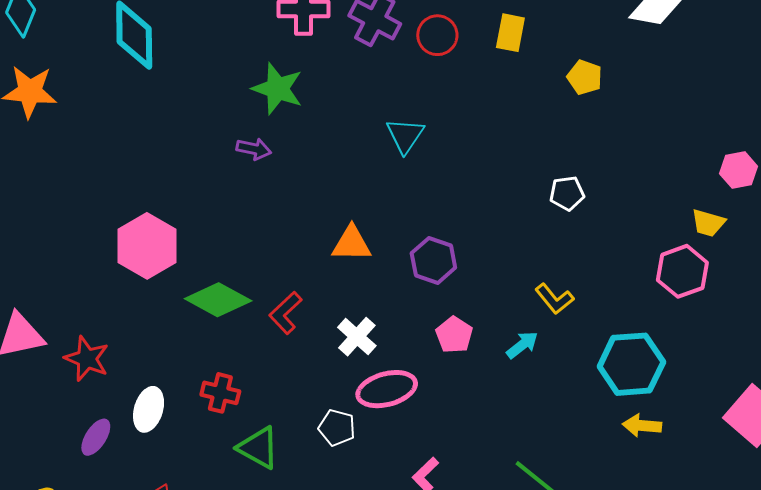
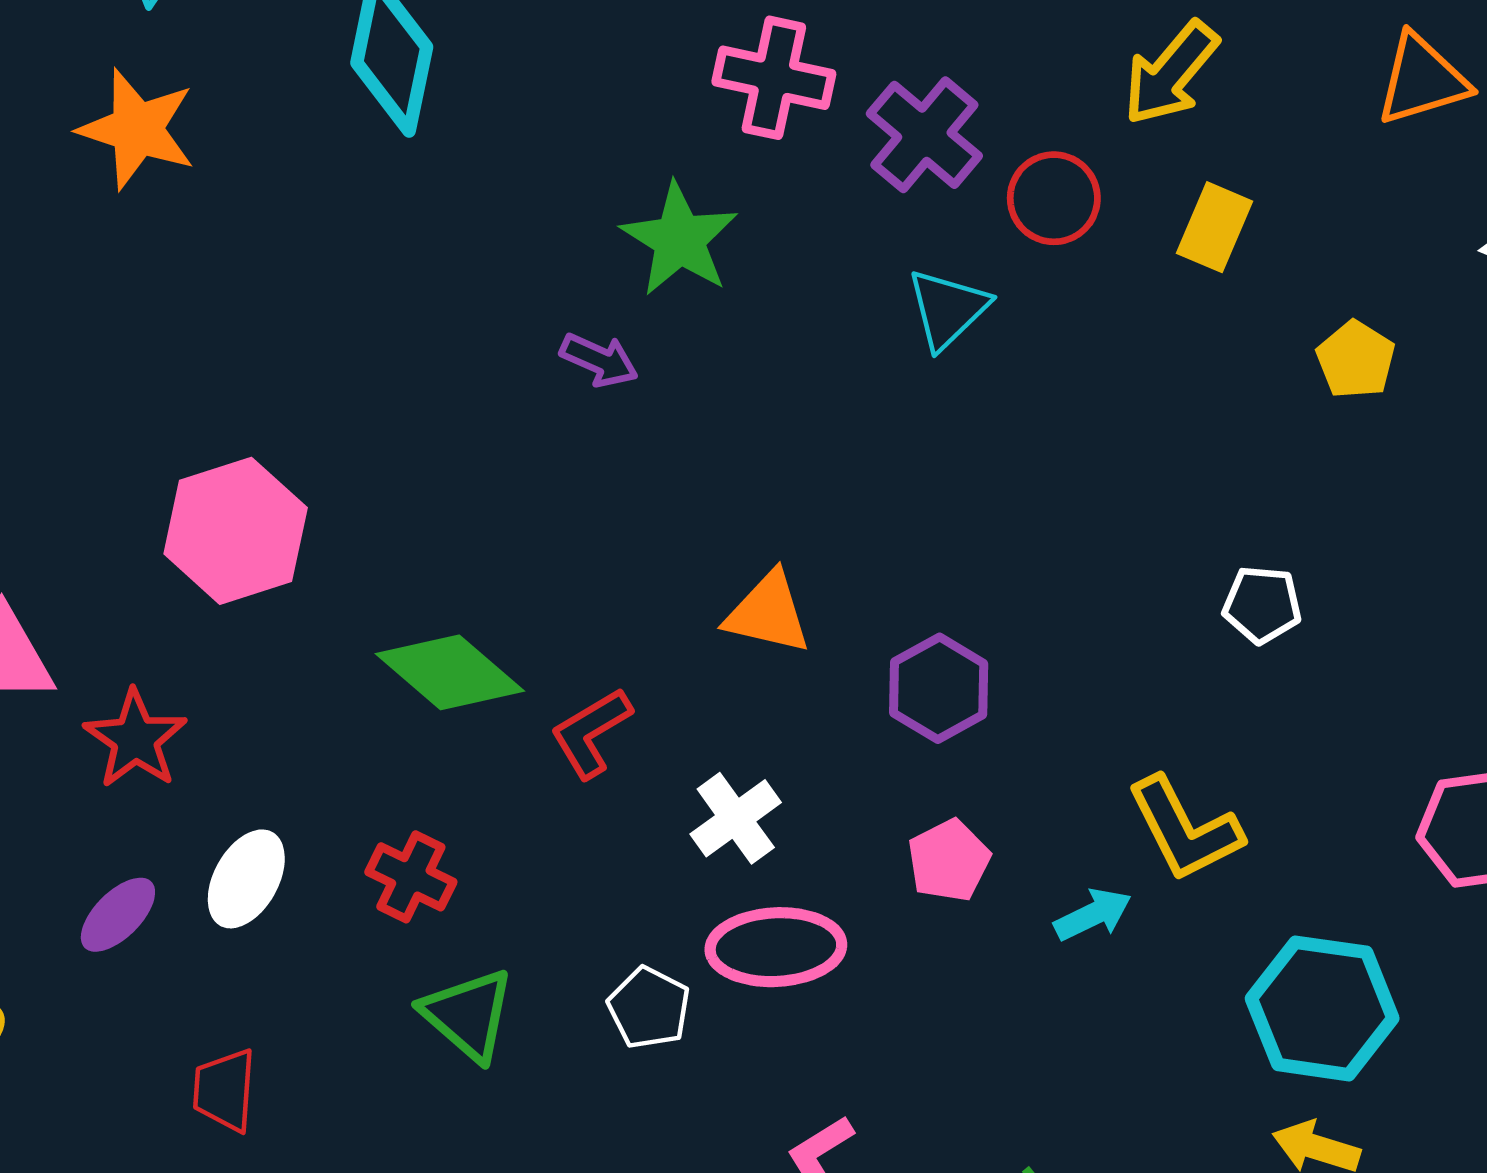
cyan triangle: (405, 135) -> (948, 309), moved
pink hexagon: (147, 246) -> (236, 531), moved
yellow L-shape: (554, 299) -> (1185, 829), size x1.4

